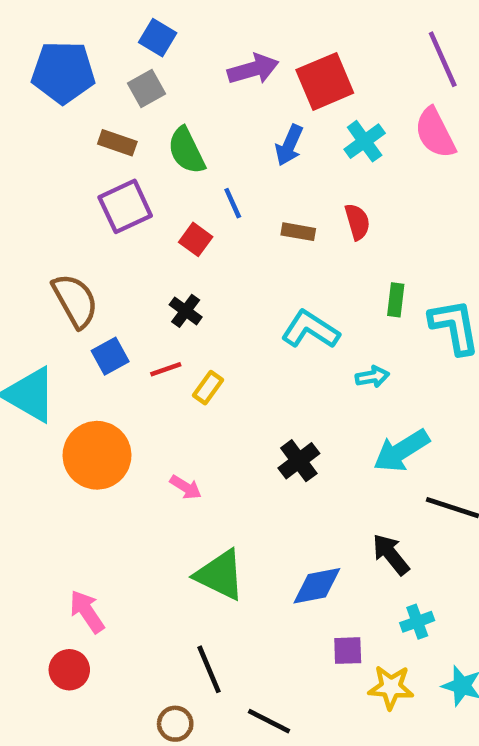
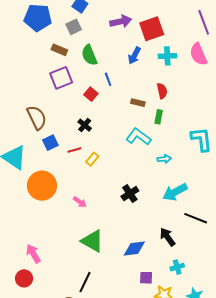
cyan cross: (365, 141) -> (167, 56), turned 30
brown rectangle: (298, 232) -> (138, 103), moved
green rectangle: (396, 300) -> (159, 117), moved
black line: (209, 669) -> (85, 282), turned 45

